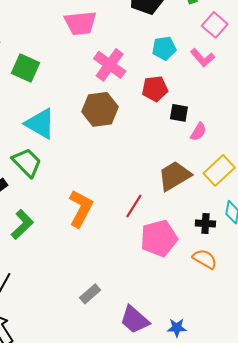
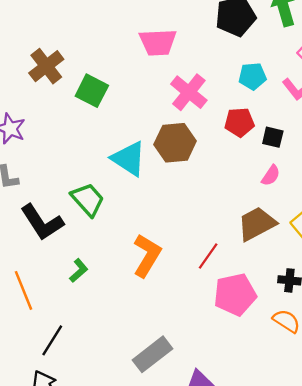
black square: (179, 113) -> (273, 137), moved
cyan triangle: (40, 124) -> (129, 159), moved
pink semicircle: (198, 132) -> (271, 175), moved
green L-shape: (22, 225) -> (79, 271), size x0.7
gray rectangle: (90, 294) -> (153, 354), size x1.6

